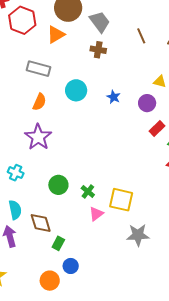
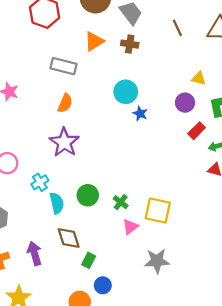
orange triangle: (56, 34) -> (94, 41), moved
cyan circle: (76, 90) -> (126, 92), moved
blue star: (114, 97) -> (140, 113), moved
cyan cross: (16, 173) -> (40, 182), turned 35
cyan semicircle: (15, 210) -> (57, 203), moved
gray star: (138, 235) -> (157, 261), moved

